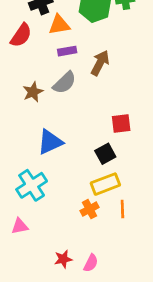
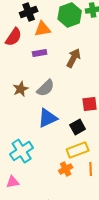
purple rectangle: (67, 51) -> (40, 53), moved
gray semicircle: (65, 83) -> (46, 88), moved
brown star: (33, 92) -> (21, 89), moved
blue triangle: (50, 142) -> (48, 118), moved

